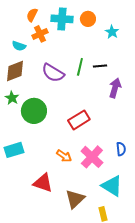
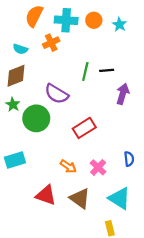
orange semicircle: (32, 15) -> (34, 16), size x1.5
cyan star: (112, 32) -> (119, 25), moved
orange cross: (40, 34) -> (51, 43), moved
purple semicircle: (53, 73) -> (57, 94), moved
pink cross: (92, 157) -> (98, 167), size x0.7
brown triangle: (75, 199) -> (80, 198), moved, turned -40

